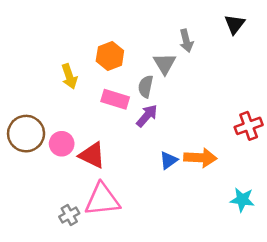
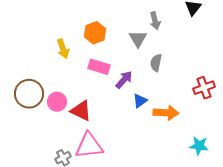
gray semicircle: (146, 86) -> (156, 63), moved
blue triangle: (168, 160) -> (140, 101), moved

